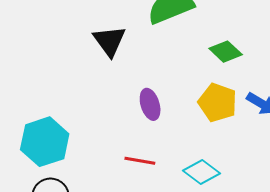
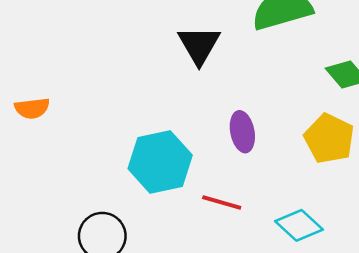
cyan hexagon: (45, 142) -> (160, 162), moved

